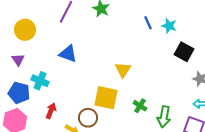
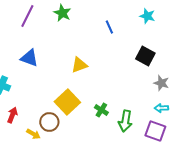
cyan star: (169, 26) -> (147, 16), moved
yellow triangle: (123, 70) -> (79, 65), moved, turned 36
yellow square: (106, 98) -> (67, 102), turned 35

